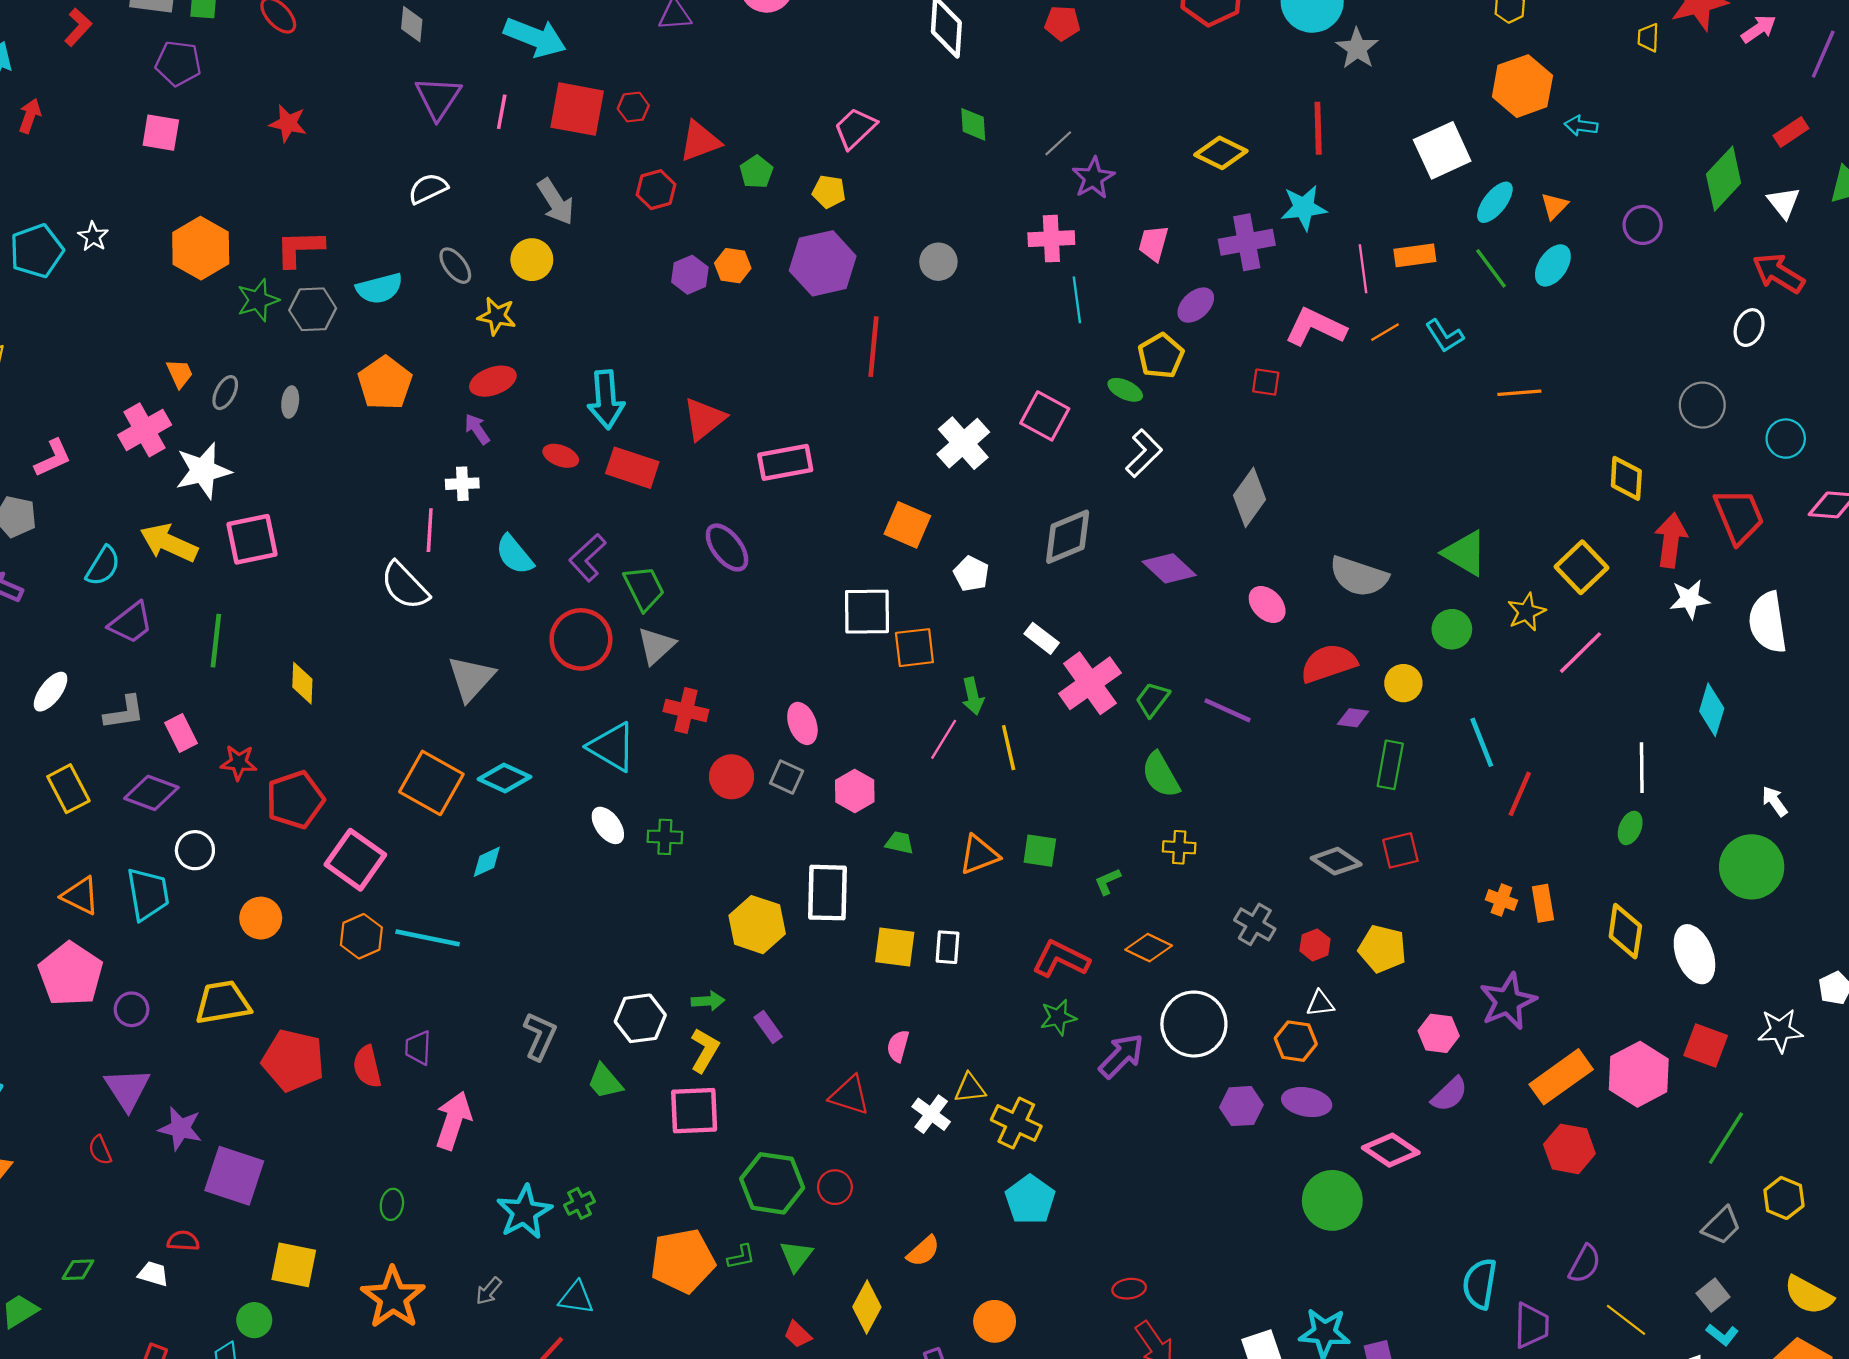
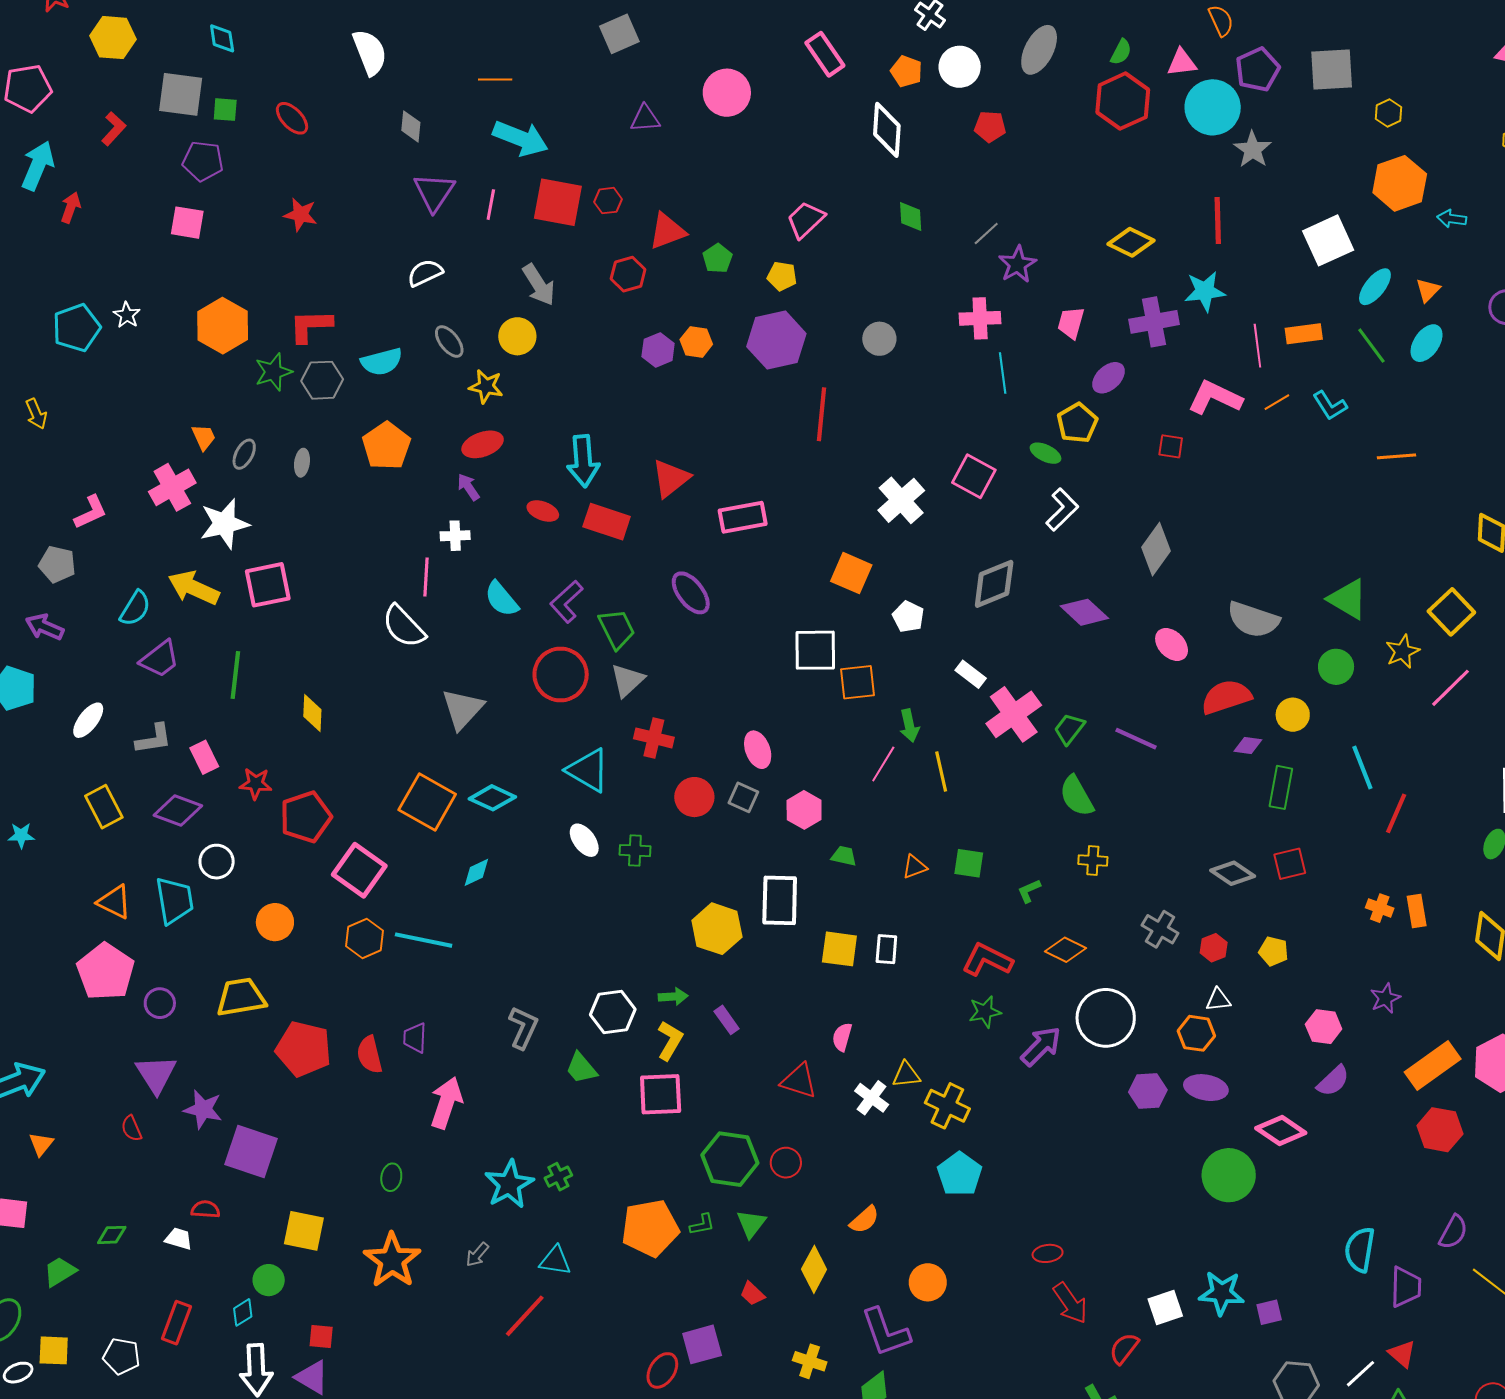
orange triangle: (979, 855) -> (915, 867), size x0.7
yellow pentagon: (1382, 949) -> (1274, 951), size x0.7
purple star: (1508, 1001) -> (1385, 998), size x0.6

